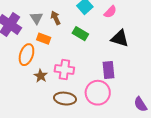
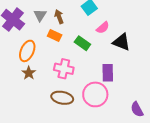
pink semicircle: (110, 12) -> (103, 28), moved
green rectangle: (80, 34) -> (82, 43), moved
orange rectangle: (44, 39) -> (55, 36), moved
brown star: (41, 76) -> (29, 73), moved

